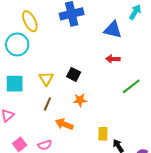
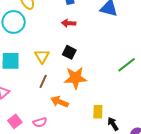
red arrow: (113, 59) -> (69, 23), moved
orange star: (80, 100) -> (75, 78), size x1.6

